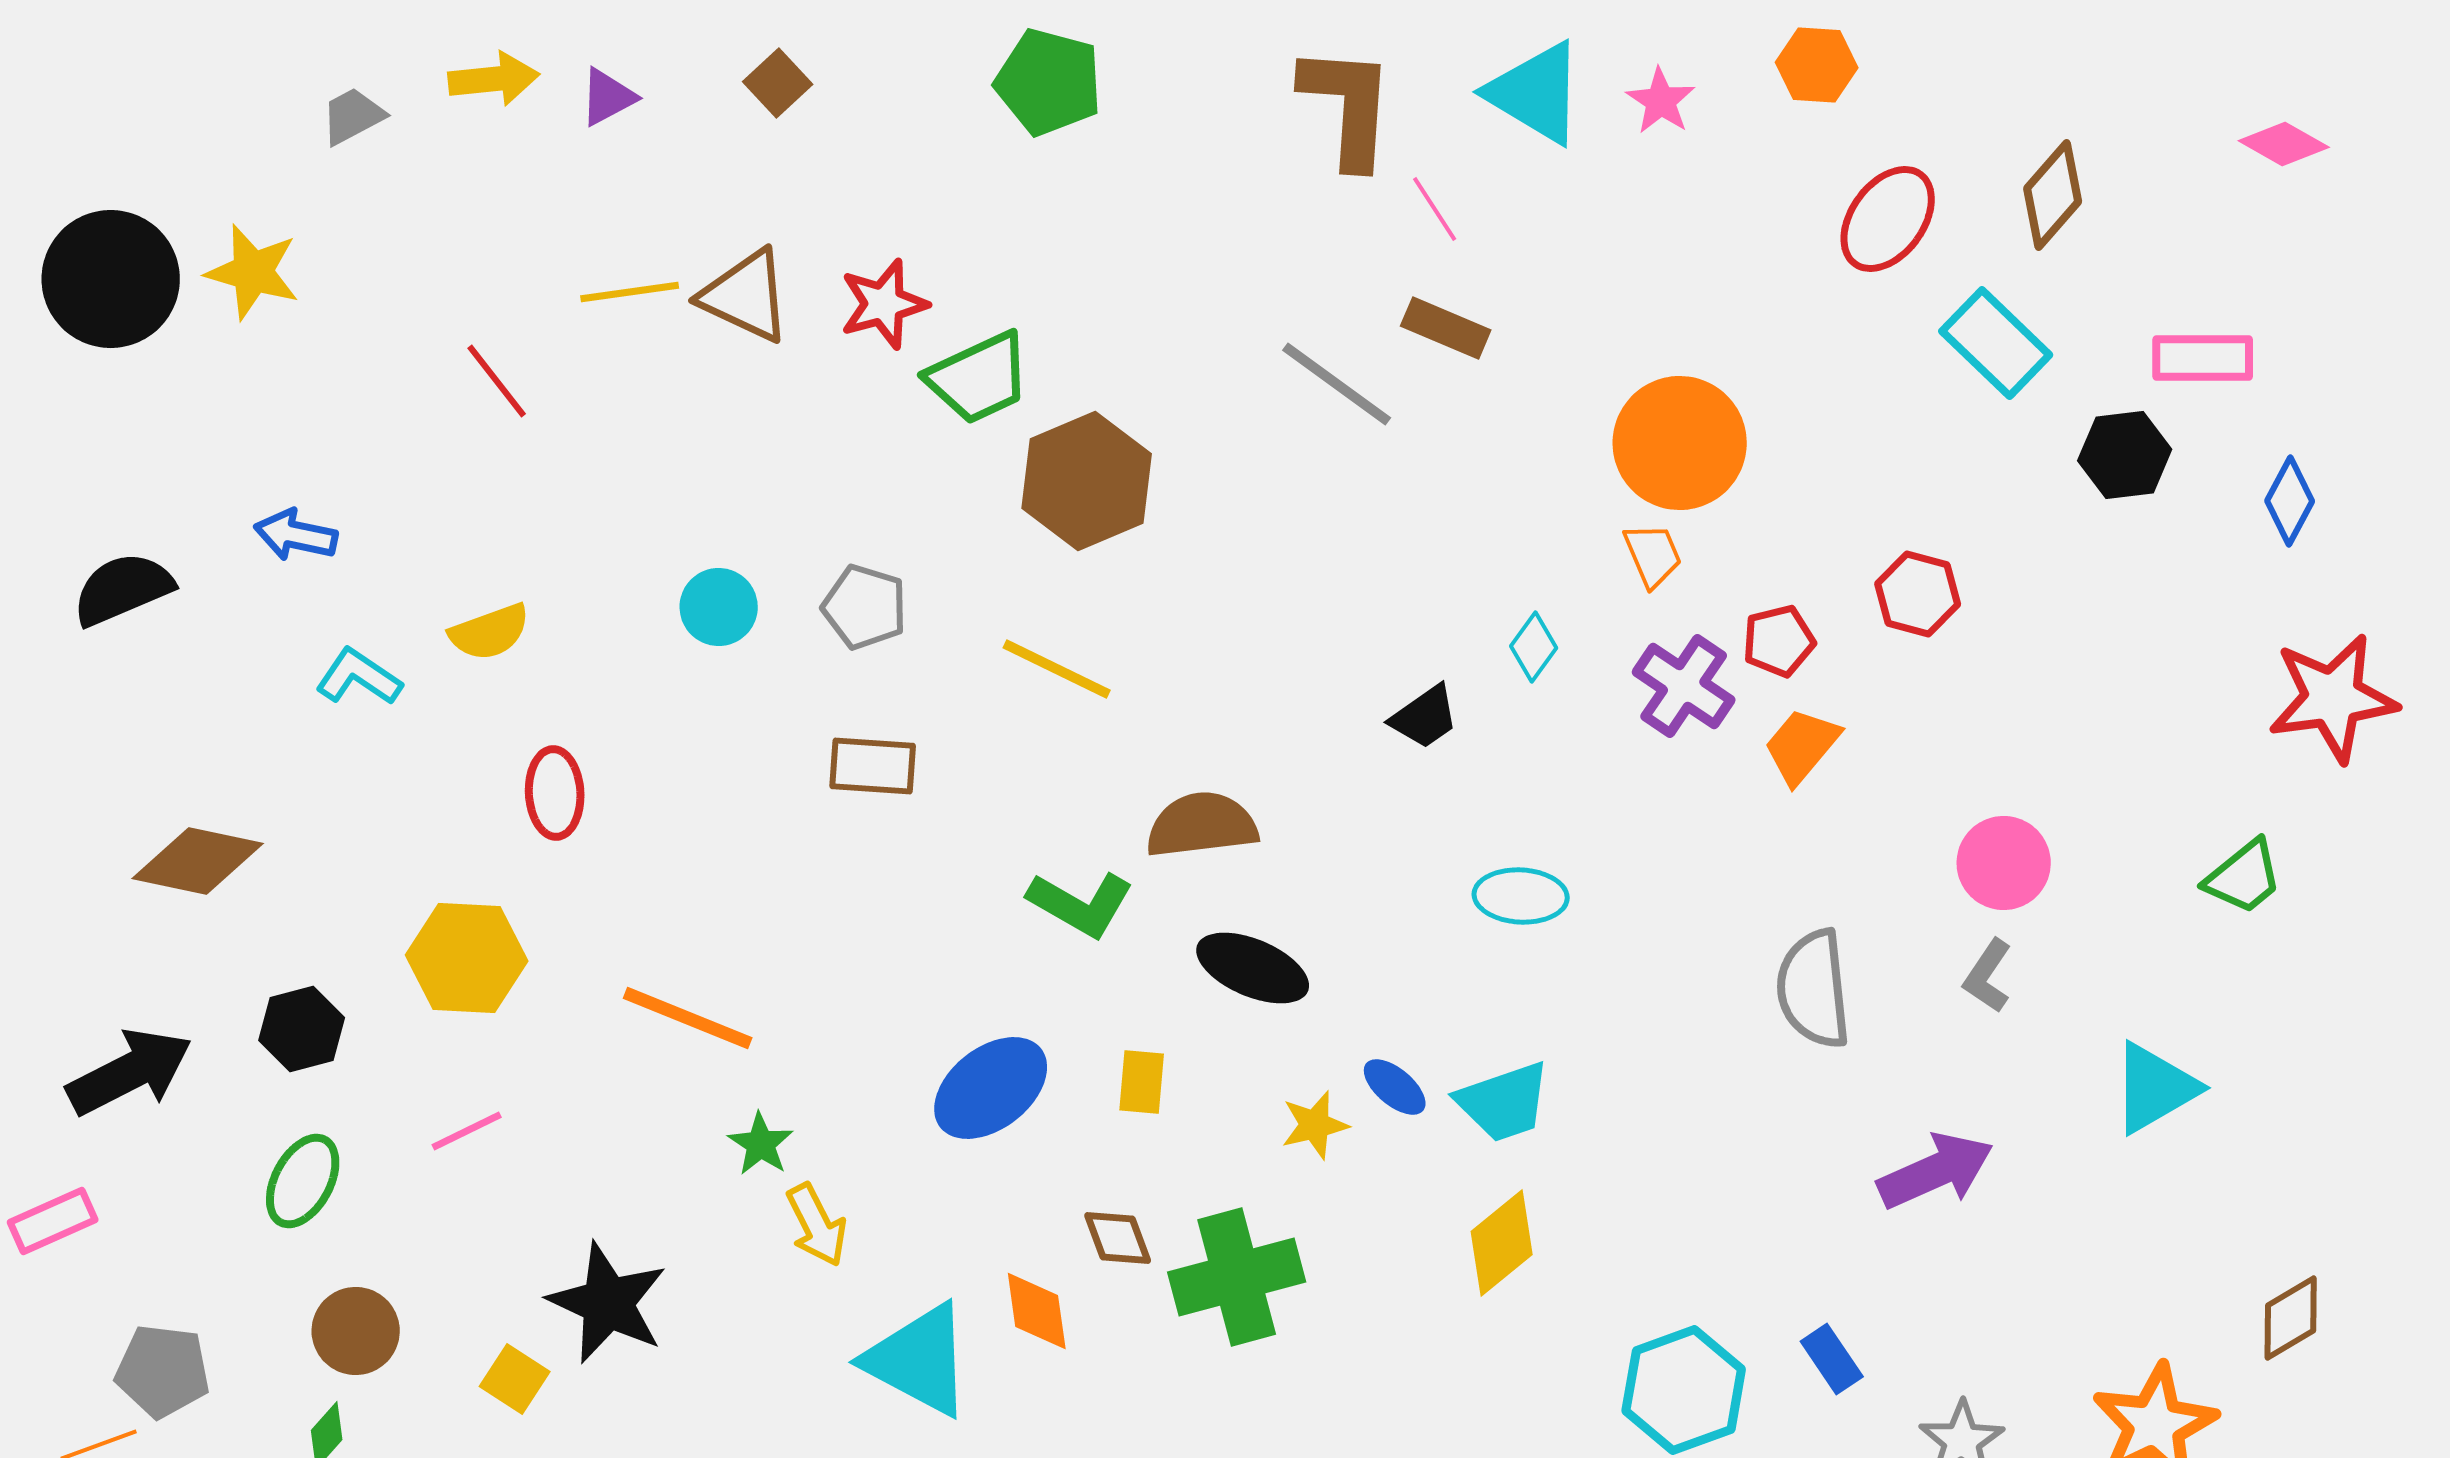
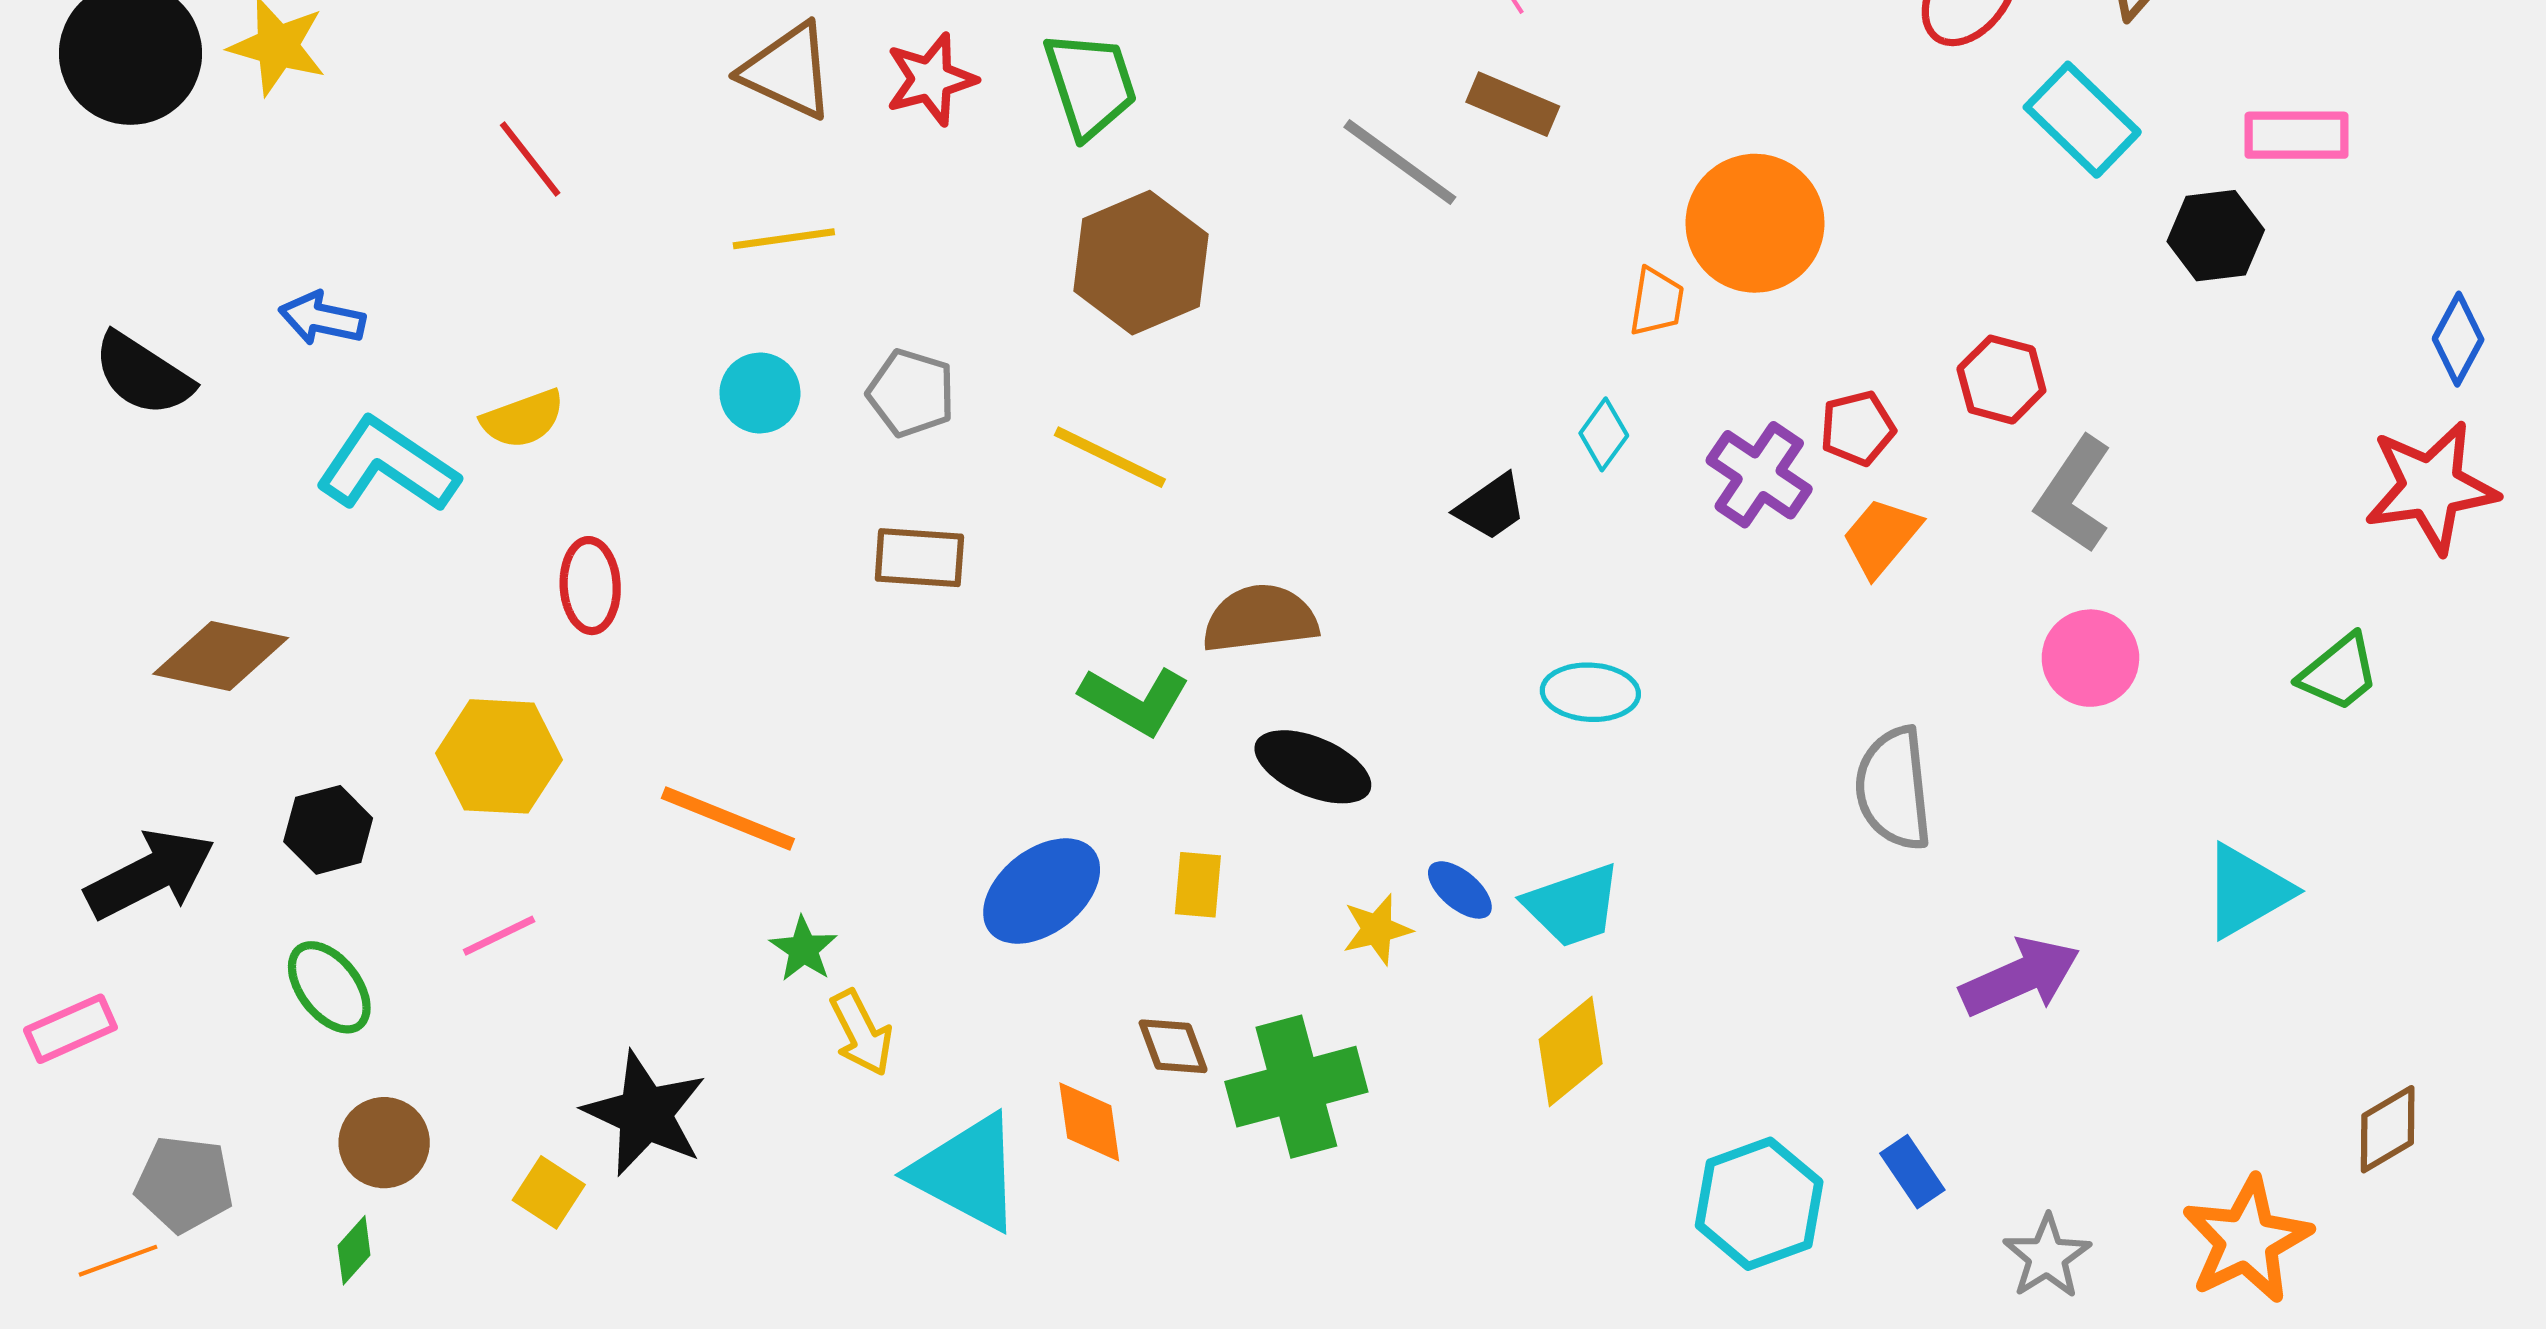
yellow line: (630, 292) -> (784, 239), moved
green trapezoid: (979, 378) -> (1090, 84), moved, turned -83
blue diamond: (2290, 501) -> (2458, 339), moved
orange trapezoid: (1653, 555) -> (1657, 302), moved, turned 32
black semicircle: (123, 589) -> (143, 374), turned -124
cyan L-shape: (359, 677) -> (387, 465), size x1.6
gray L-shape: (1988, 976) -> (2074, 494), moved, size x1.5
green ellipse: (303, 1181) -> (329, 987), turned -66

